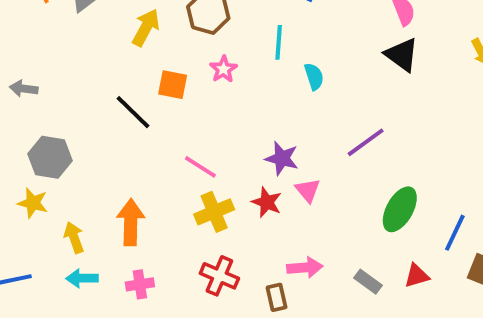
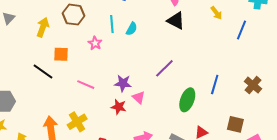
pink star: (223, 69) -> (95, 43), moved
cyan semicircle: (314, 77) -> (132, 29), moved, turned 56
pink line: (200, 167) -> (86, 85), moved
yellow cross: (214, 212) -> (77, 122), moved
blue line: (455, 233) -> (215, 85), moved

